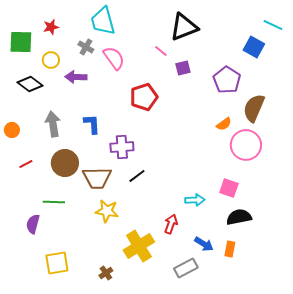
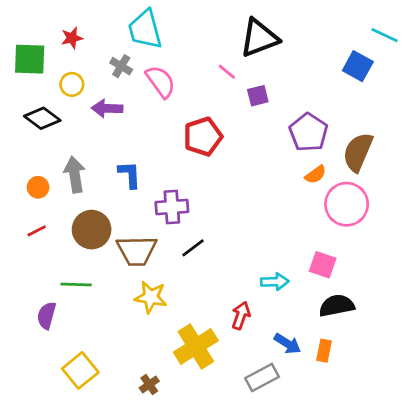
purple pentagon: (227, 80) -> (309, 132), moved
orange circle: (12, 130) -> (38, 187), moved
yellow square: (57, 263) -> (80, 370), turned -30

